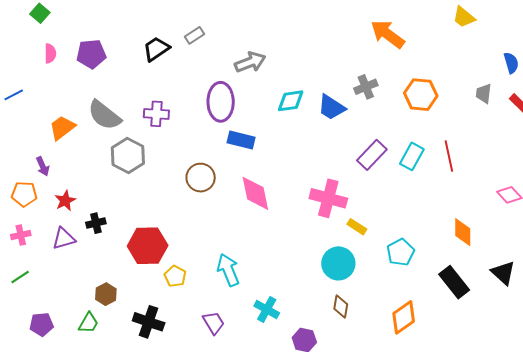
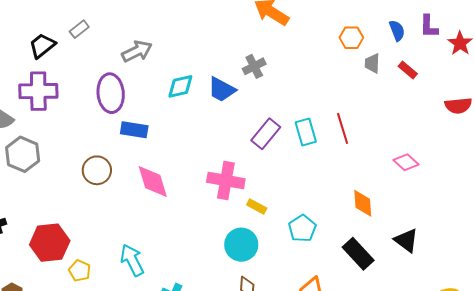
orange hexagon: (421, 95) -> (351, 38), moved, size x0.7
purple cross: (156, 114) -> (38, 91), moved, size x1.5
cyan rectangle: (412, 156) -> (306, 132), turned -40

